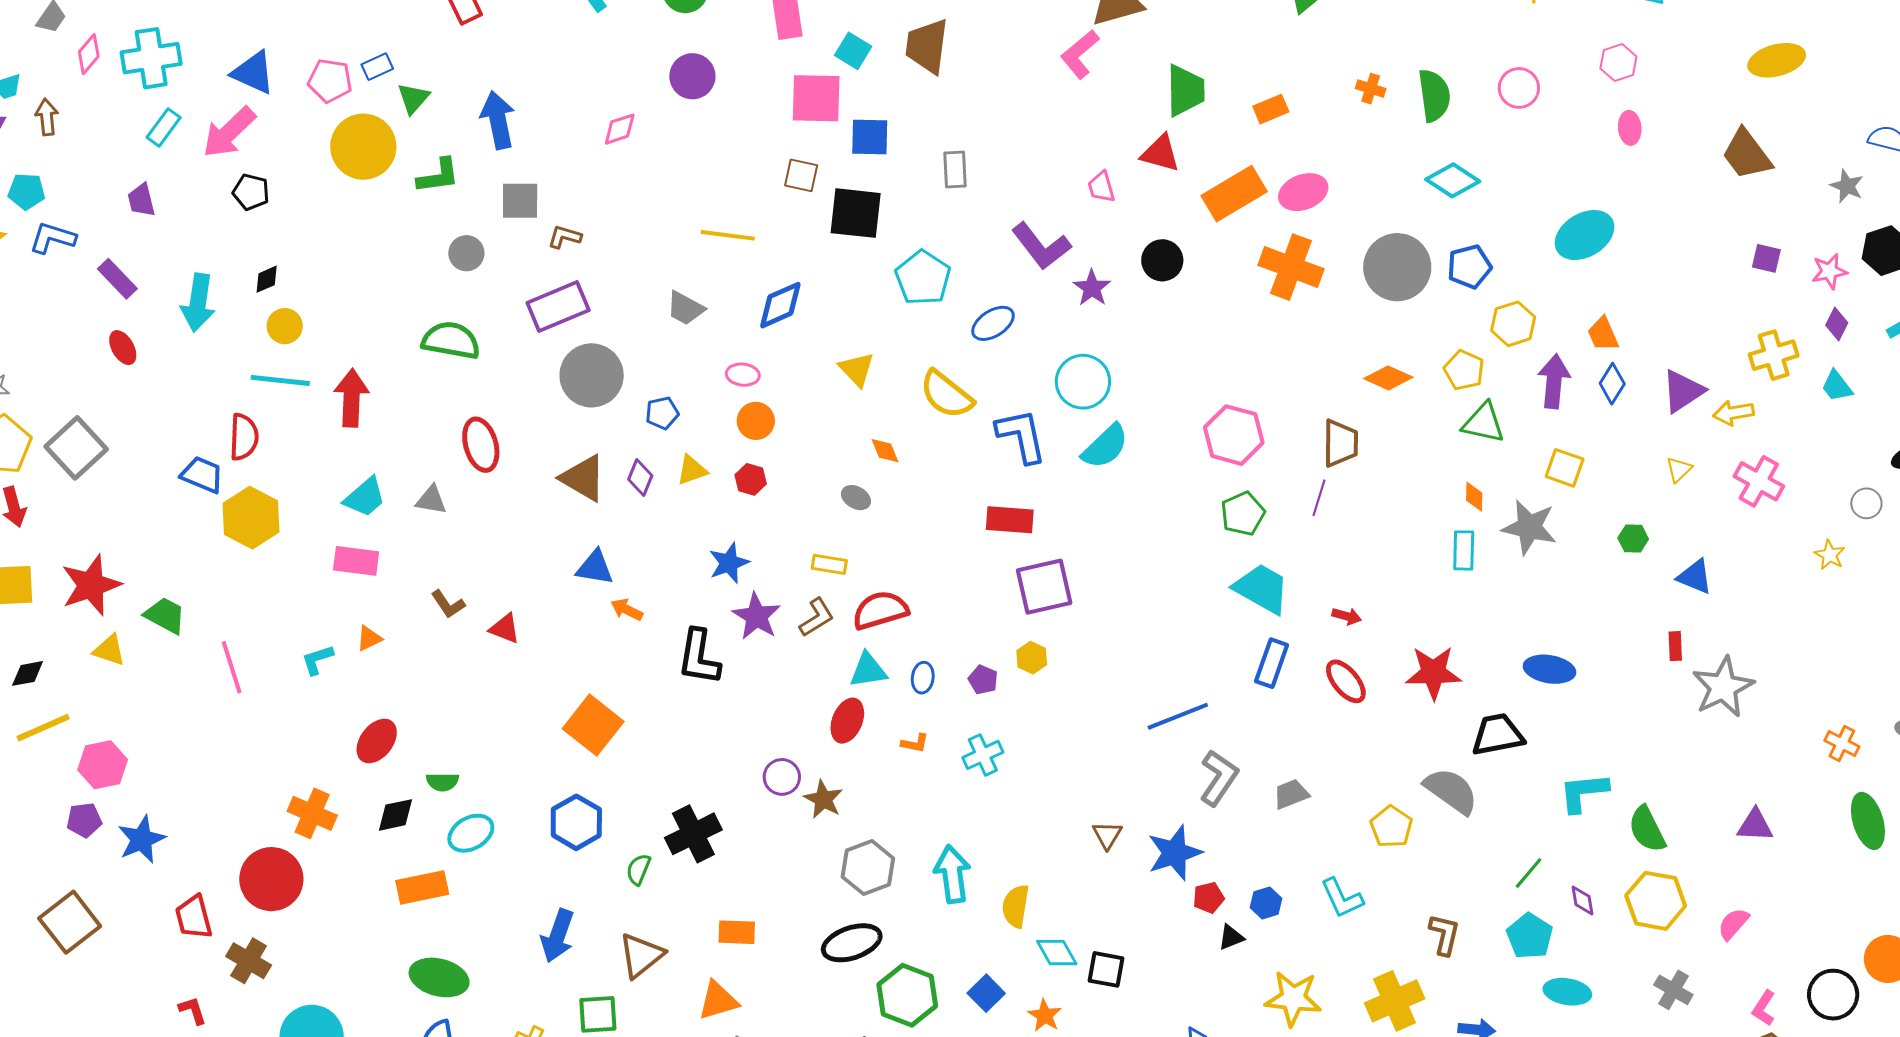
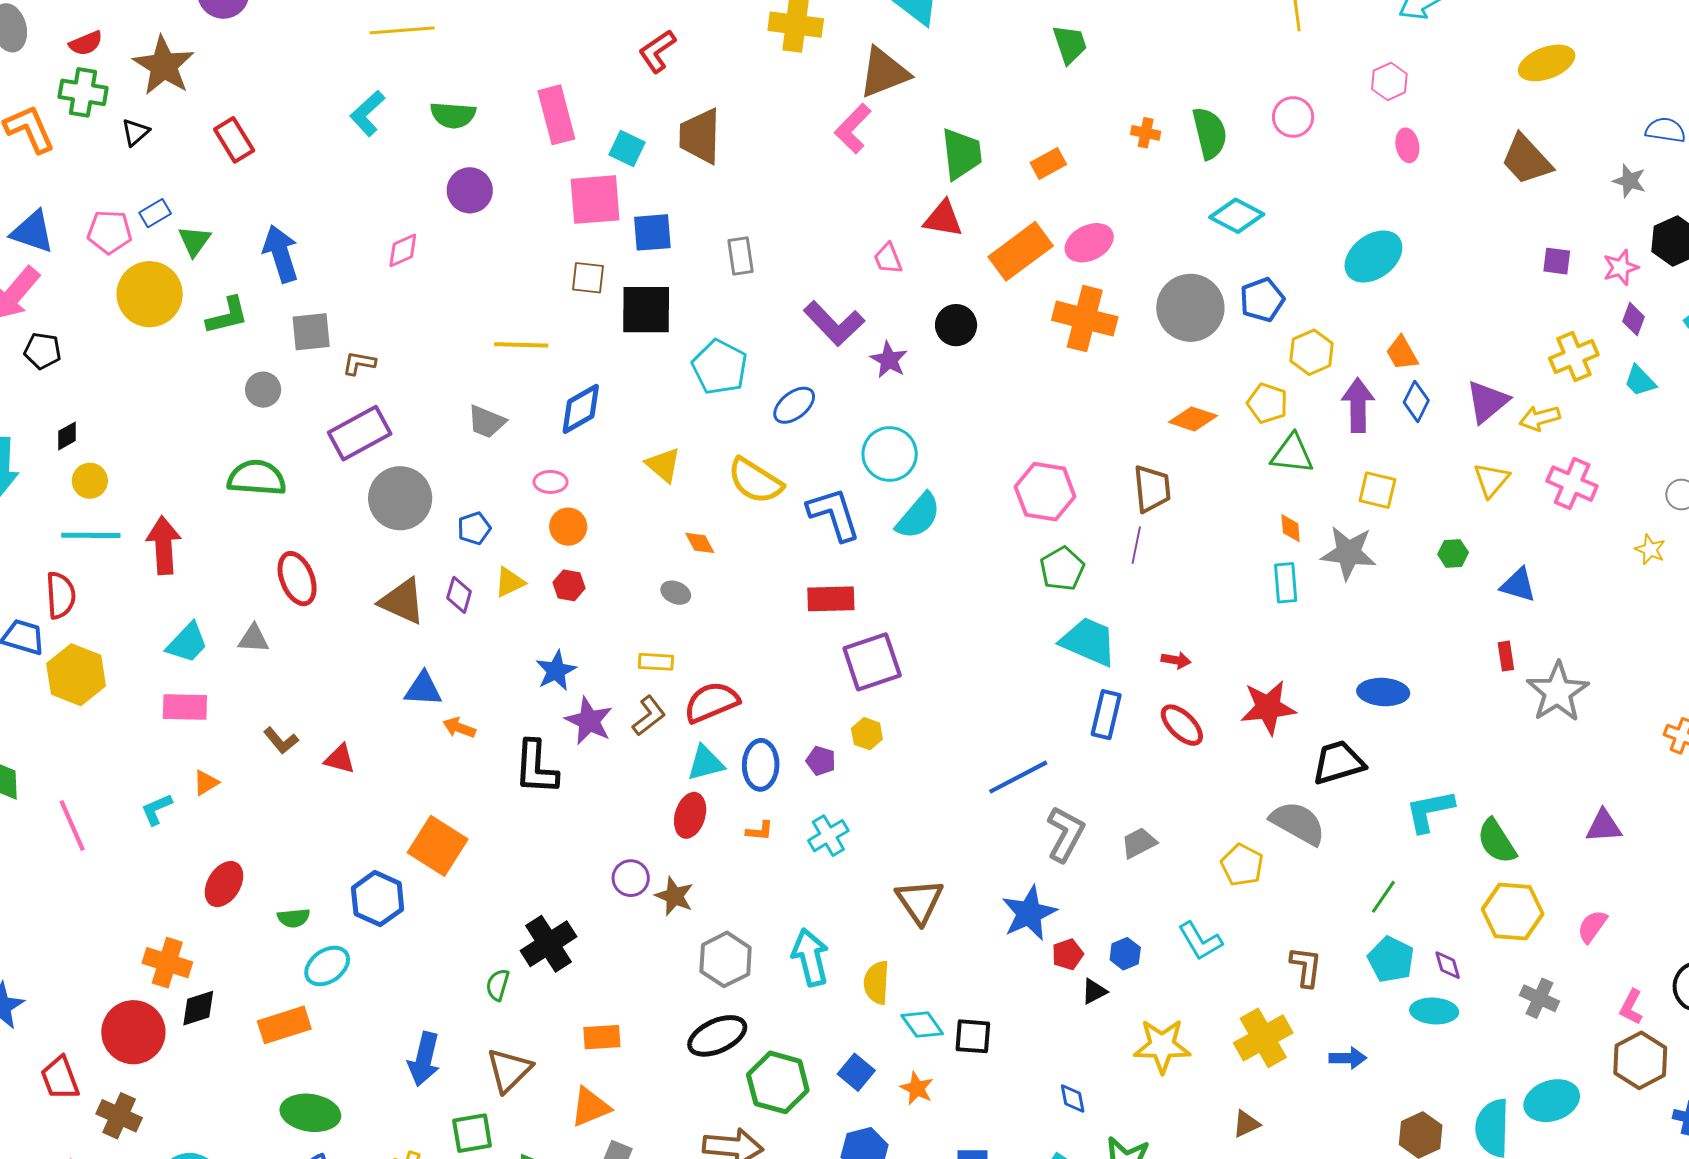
yellow triangle: (1679, 469) -> (1491, 480), size x1.4
blue ellipse: (923, 678) -> (761, 765), size x1.6
black diamond: (395, 815) -> (198, 1008), moved
blue hexagon: (576, 822) -> (378, 899), moved
brown triangle: (1107, 835) -> (920, 901), moved, size x1.6
purple diamond: (1582, 901) -> (1448, 965), moved

